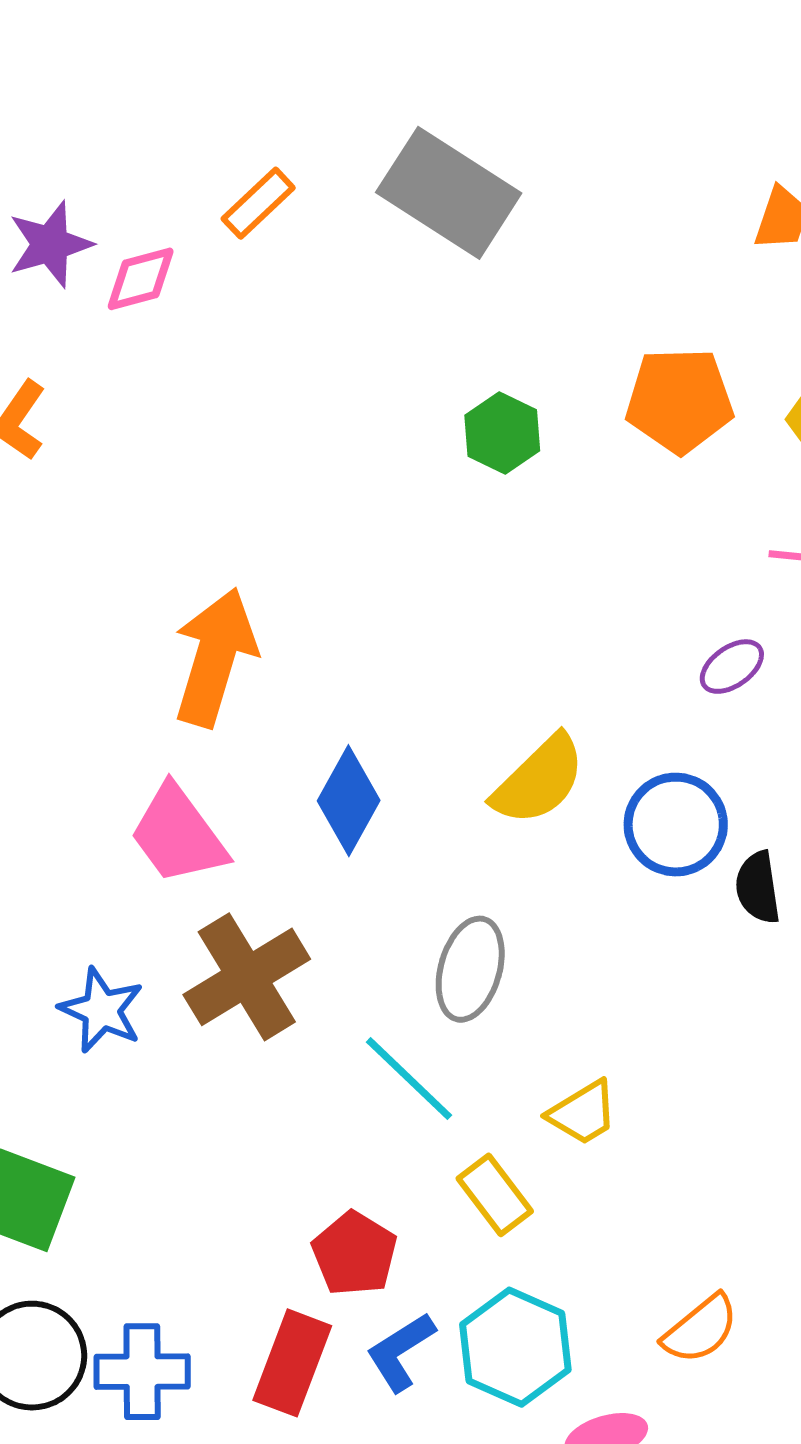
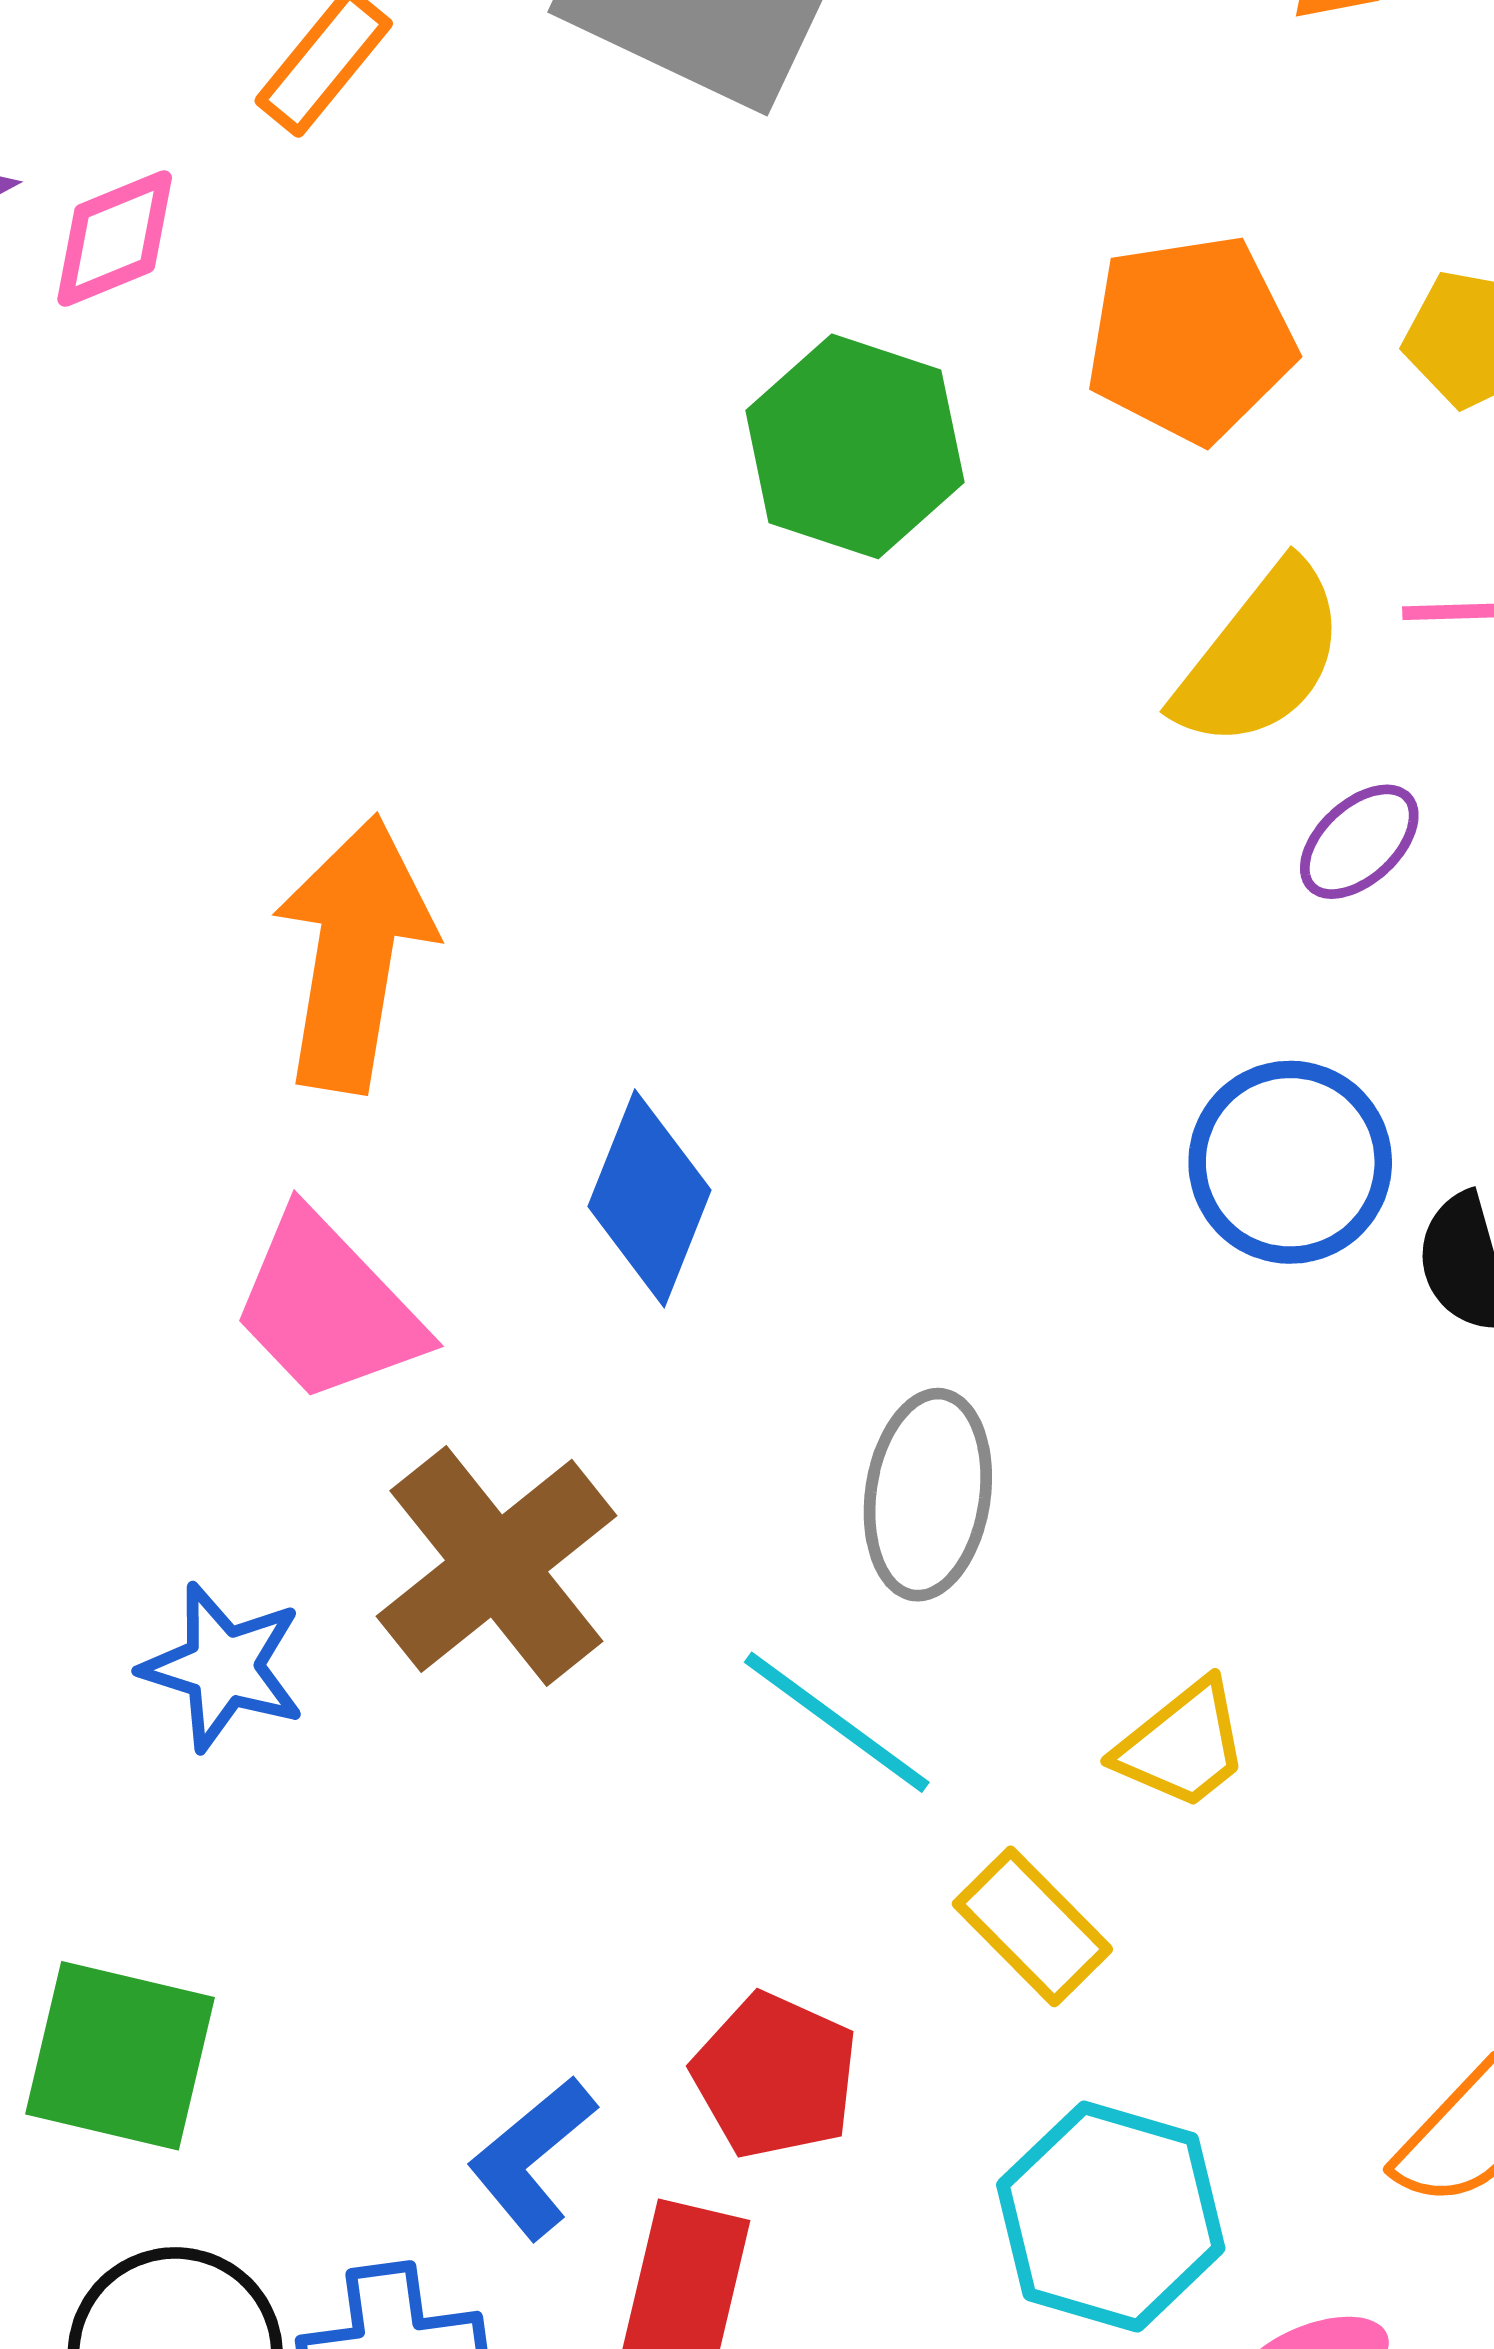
green hexagon: (502, 433) -> (855, 446), size x1.4
yellow semicircle: (539, 780) -> (1260, 656), moved
blue L-shape: (401, 1352) -> (532, 2158), moved

